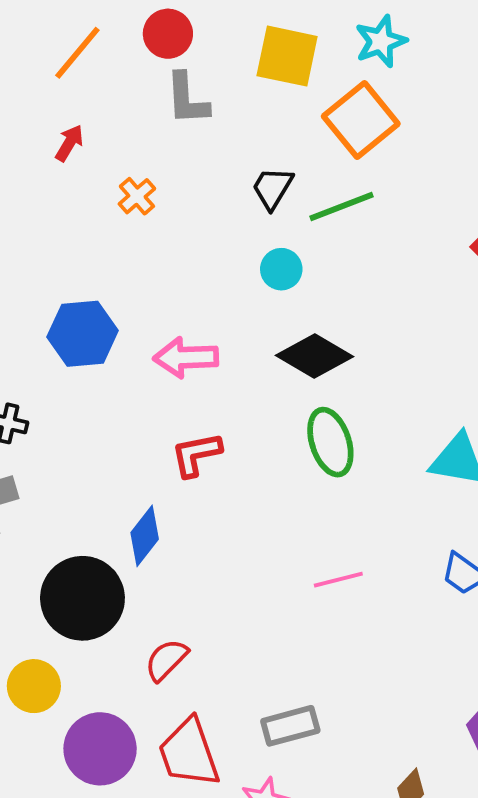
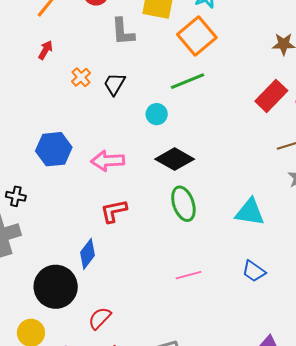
gray L-shape: (187, 99) -> (123, 32), moved
black trapezoid: (272, 188) -> (114, 84), moved

